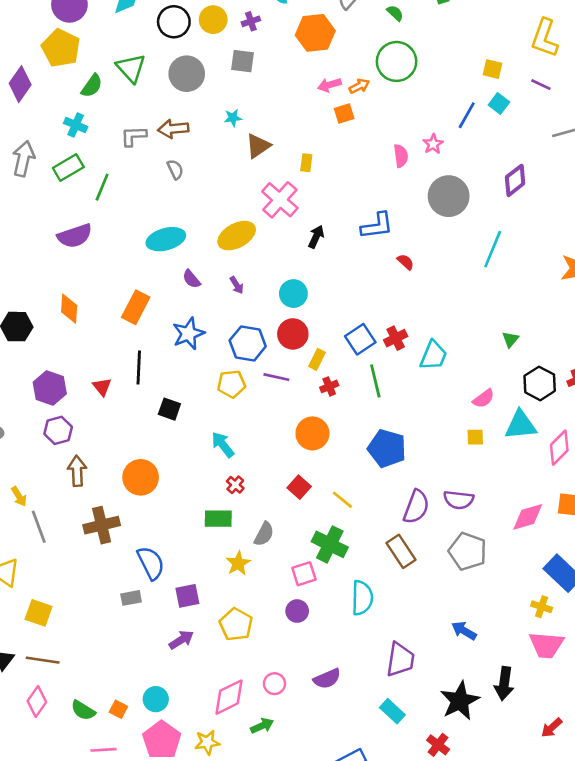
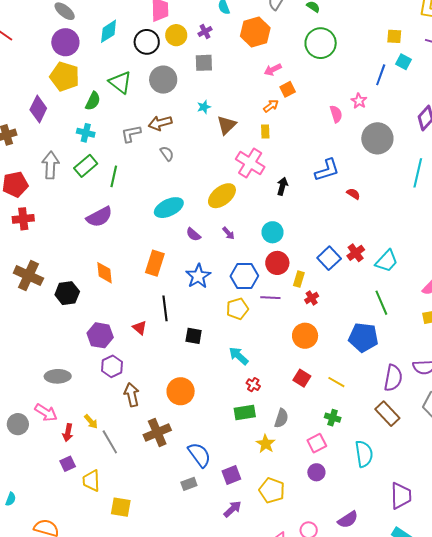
orange arrow: (359, 86) -> (271, 106), moved
cyan trapezoid: (433, 355) -> (387, 261), turned 30
green line: (375, 381) -> (381, 303), moved
green cross: (330, 544) -> (333, 418), size x0.6

